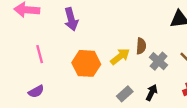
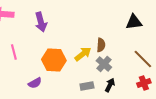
gray cross: (159, 61) -> (104, 64), moved
purple semicircle: (36, 91) -> (35, 83), moved
gray rectangle: (125, 94) -> (87, 86), turned 32

